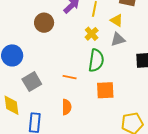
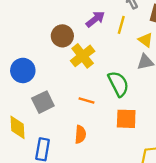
yellow cross: (92, 34) -> (83, 56), moved, size x1.5
green semicircle: (96, 60) -> (118, 84), turned -40

